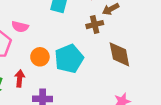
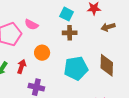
brown cross: (95, 25) -> (70, 33), moved
cyan pentagon: (69, 59) -> (76, 68), moved

